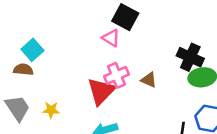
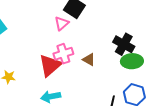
pink triangle: (111, 38) -> (62, 23), turned 42

